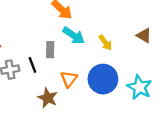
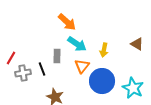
yellow arrow: (105, 43) -> (104, 50), turned 48
orange triangle: (69, 79) -> (82, 66), moved

